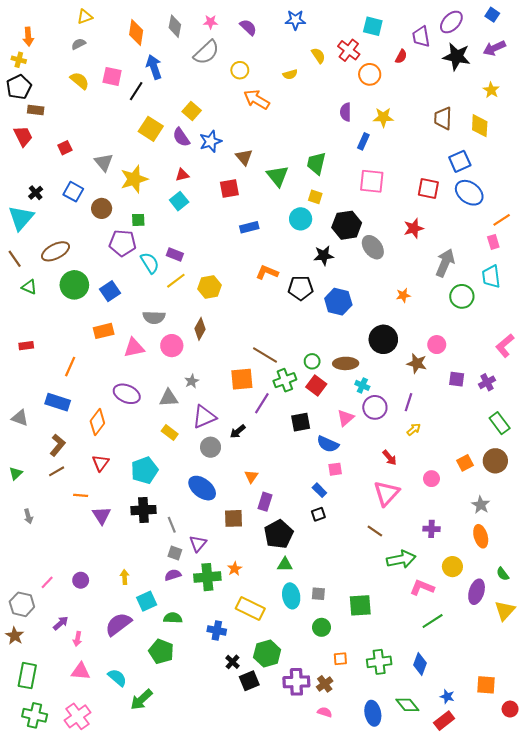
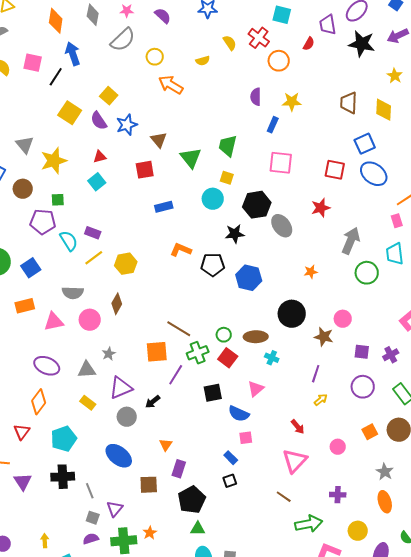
purple circle: (375, 407) -> (363, 387), moved
orange diamond: (97, 422) -> (39, 402), moved

